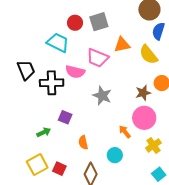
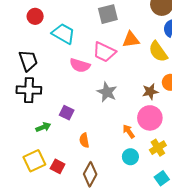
red circle: (75, 23) -> (35, 16), moved
black cross: (52, 83) -> (29, 90), moved
cyan circle: (115, 155) -> (130, 157), moved

